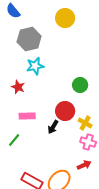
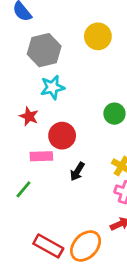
yellow circle: (65, 18) -> (98, 36), moved
red circle: (65, 111) -> (62, 136), moved

